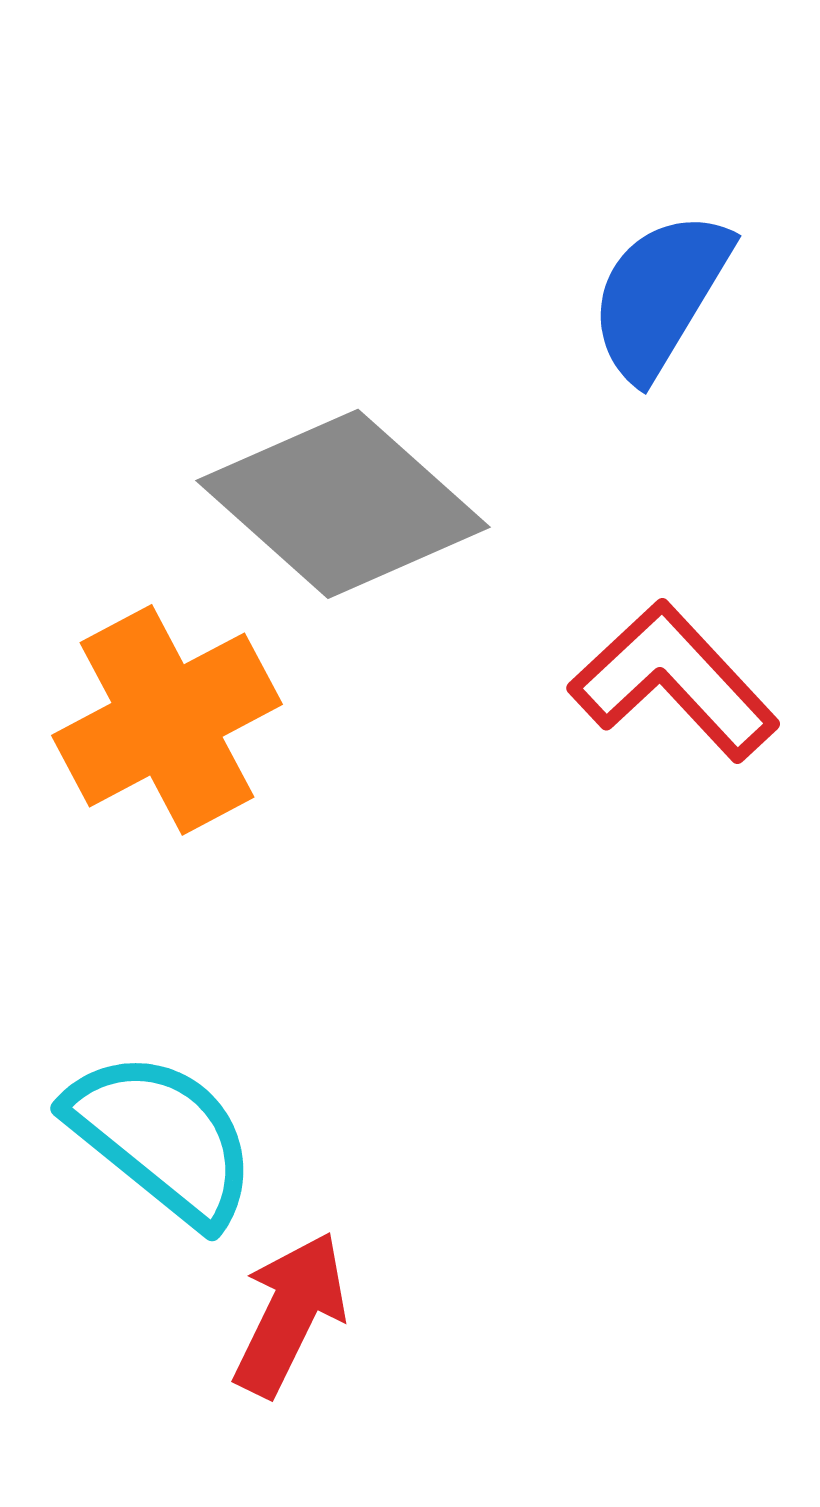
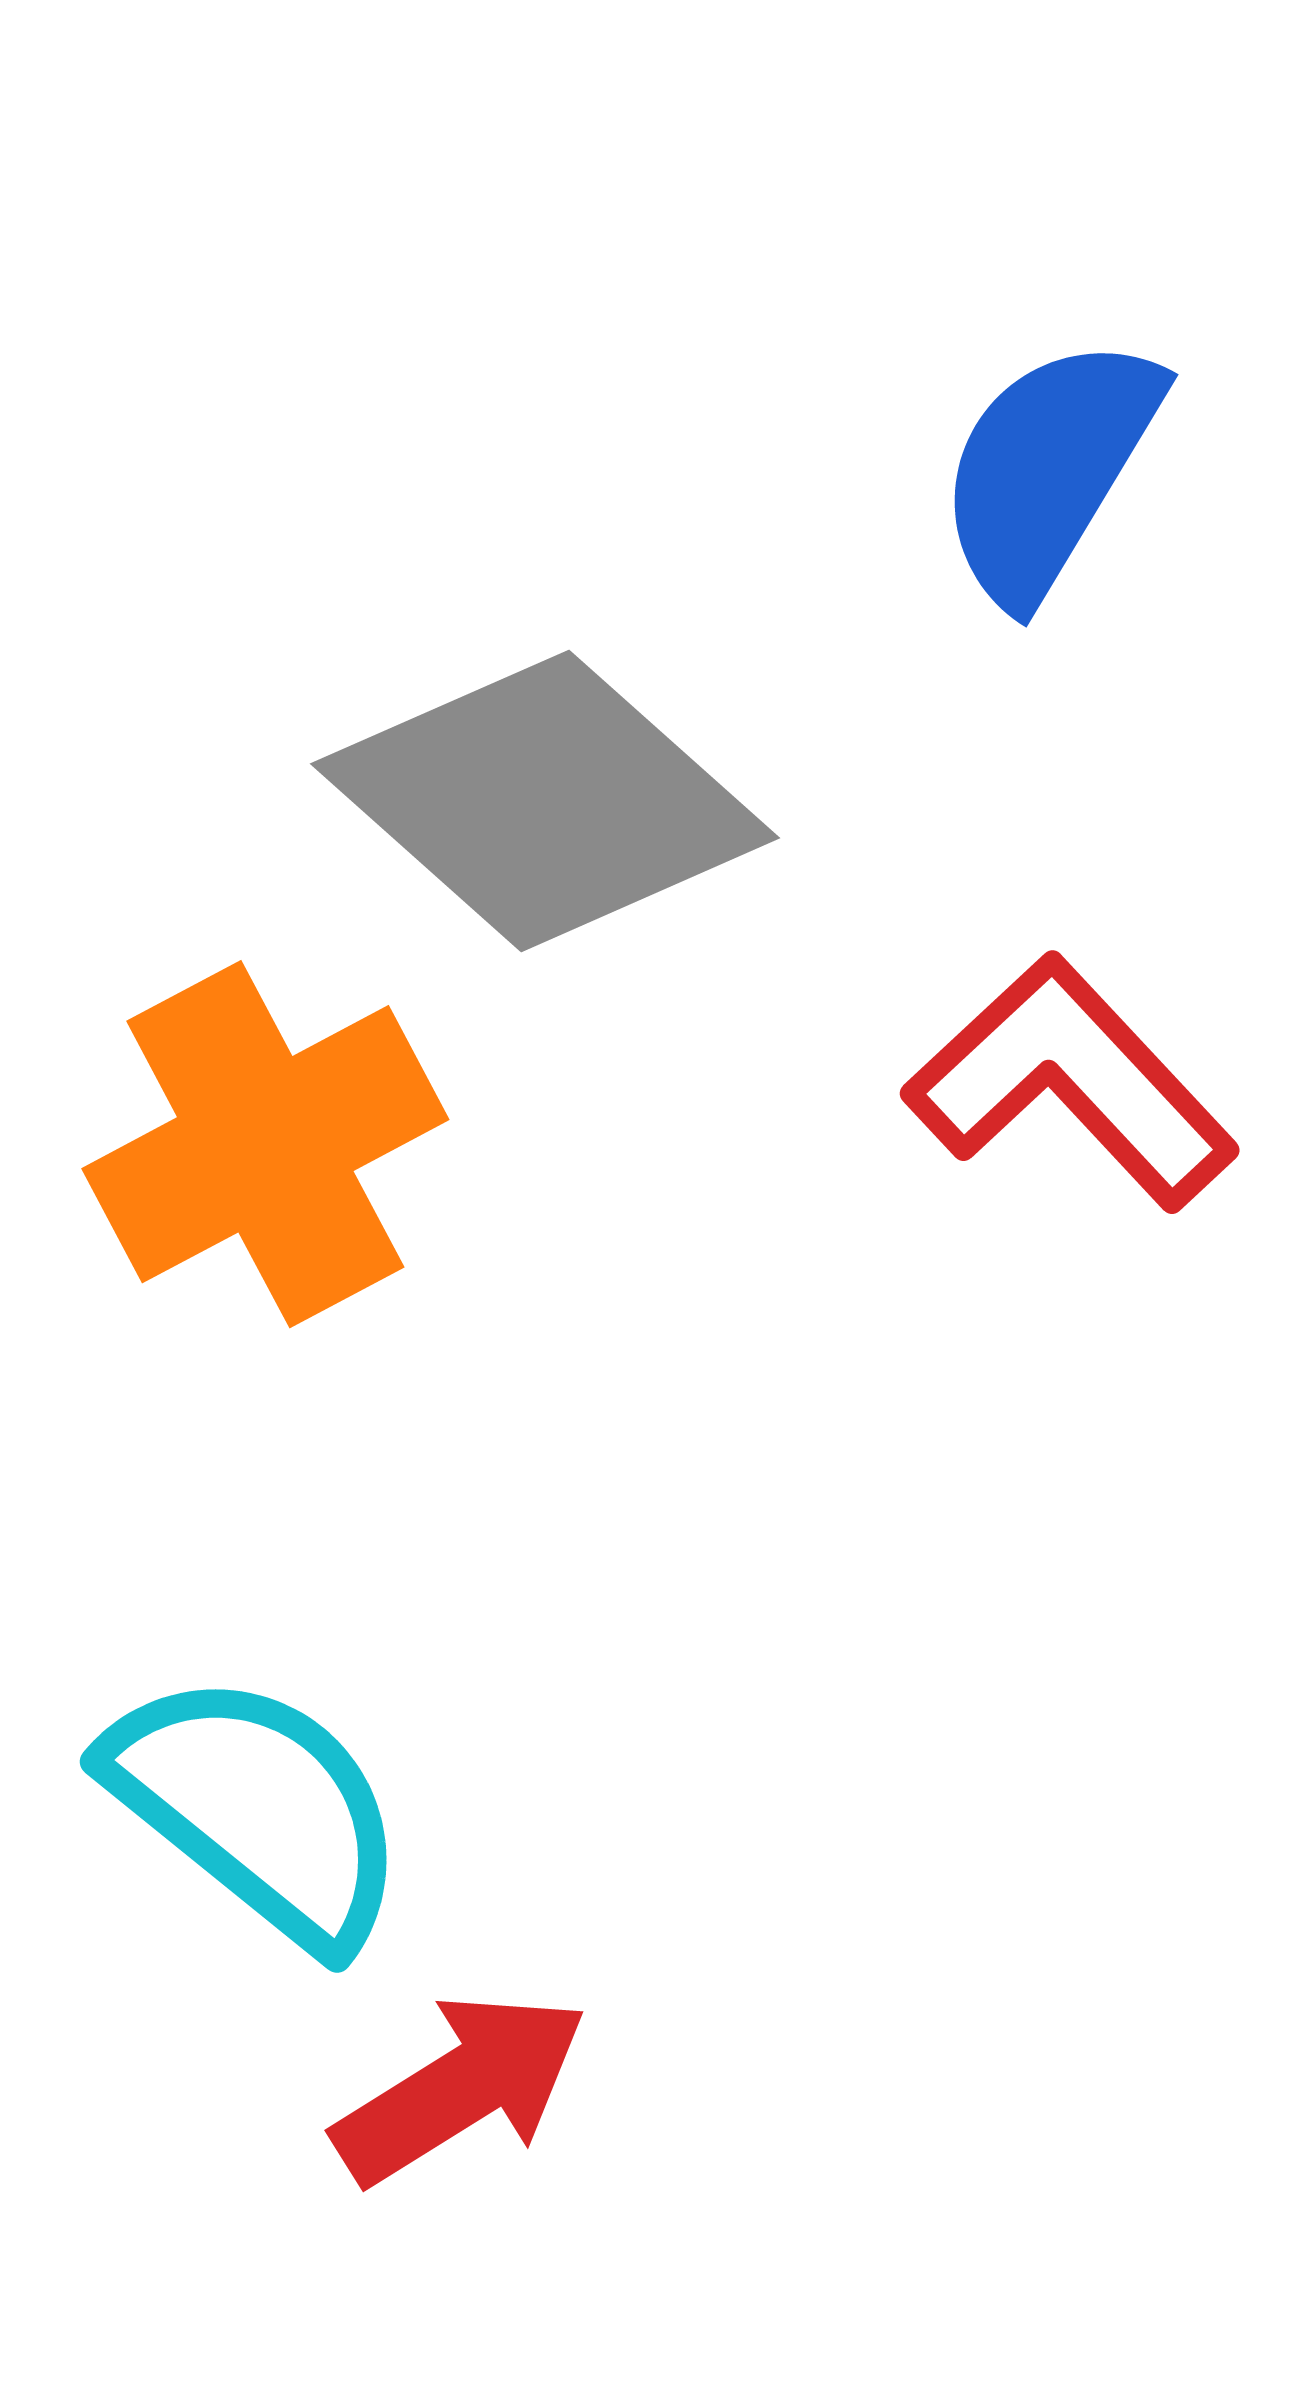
red arrow: (290, 1314) -> (461, 2088), turned 32

